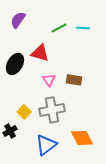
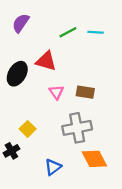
gray cross: (52, 110) -> (77, 128), moved
blue triangle: (46, 145) -> (53, 167), size x0.7

